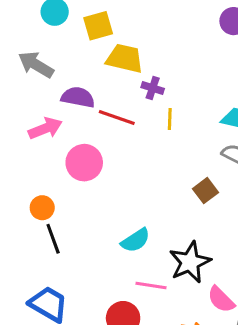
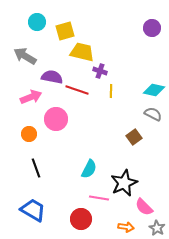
orange circle: (42, 208) -> (29, 134), moved
cyan semicircle: (136, 240) -> (89, 169), turned -30

